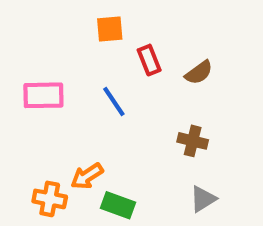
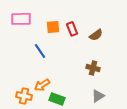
orange square: (110, 29) -> (53, 27), moved
pink rectangle: (43, 95) -> (21, 19), moved
blue line: (114, 102) -> (40, 51), moved

